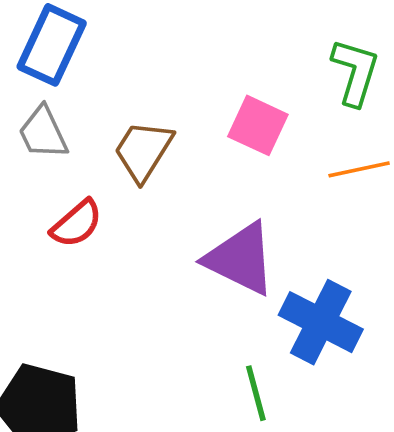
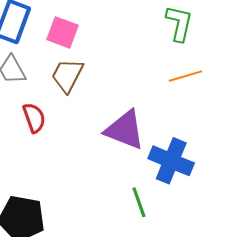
pink square: (258, 125) -> (62, 32), moved
red semicircle: (77, 224) -> (34, 118), turned -64

